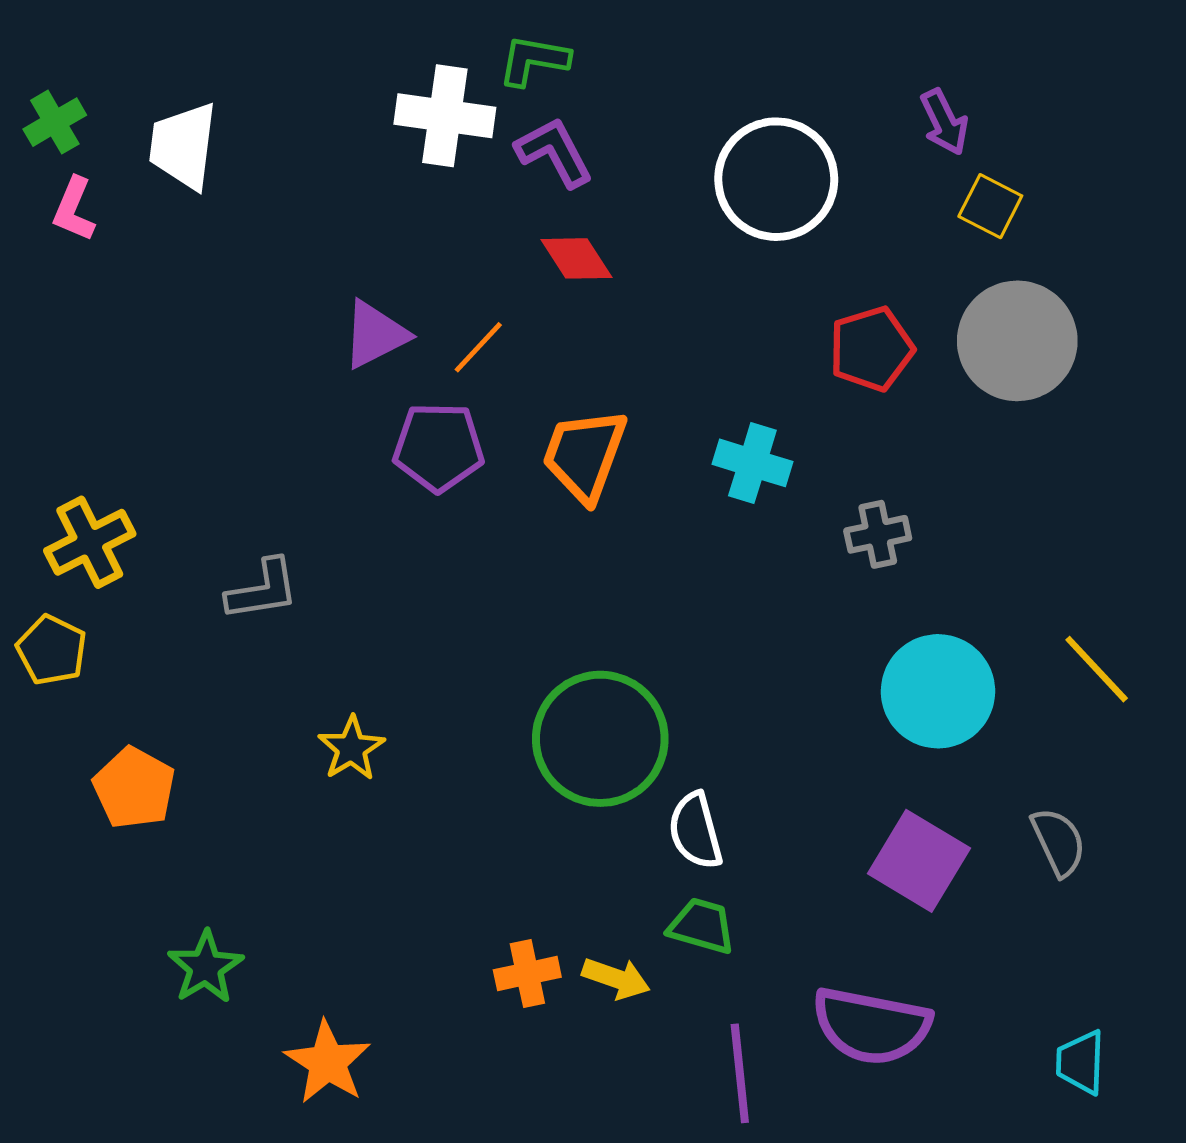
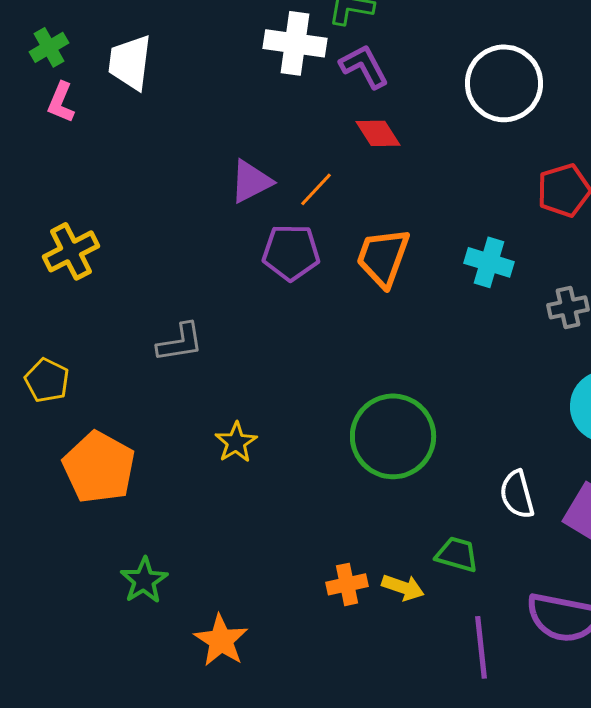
yellow cross: (90, 542) -> (71, 251), moved
orange pentagon: (134, 788) -> (99, 467), size x1.4
white semicircle: (695, 831) -> (517, 494), moved

